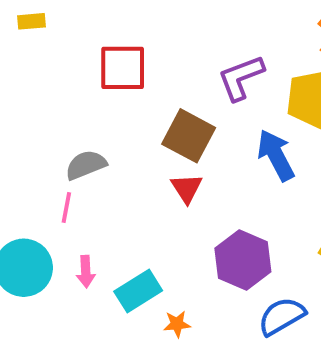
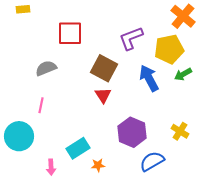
gray semicircle: (86, 165) -> (46, 68), moved
pink arrow: (86, 272) -> (51, 167), moved

